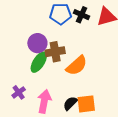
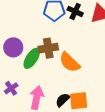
purple circle: (37, 43) -> (13, 47), moved
orange semicircle: (77, 66) -> (70, 62), turned 85

